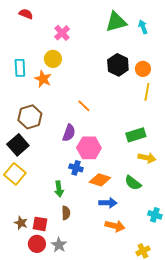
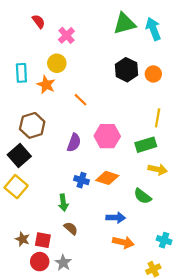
red semicircle: (26, 14) -> (39, 21), moved, turned 32
cyan arrow: (143, 27) -> (153, 29), size x1.5
yellow line: (147, 92) -> (158, 118), moved
orange line: (84, 106) -> (80, 100), moved
pink hexagon: (89, 148) -> (107, 136), moved
orange diamond: (100, 180) -> (107, 178), moved
brown semicircle: (66, 213) -> (71, 228), turned -48
cyan cross: (155, 215) -> (164, 240), moved

